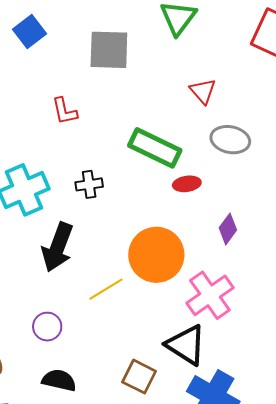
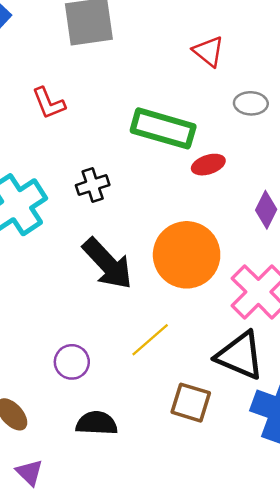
gray ellipse: (230, 140) -> (251, 103), size x0.7
black arrow: (58, 247) -> (108, 264), moved, turned -54
yellow line: (106, 289) -> (150, 340), moved

